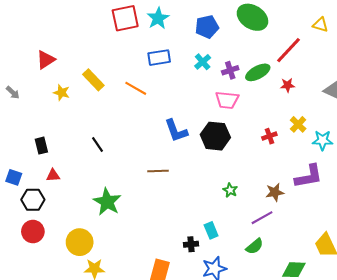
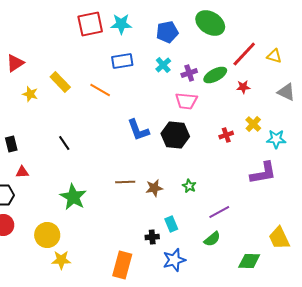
cyan star: (158, 18) -> (121, 24), turned 30
yellow triangle: (320, 25) -> (274, 56), moved
brown line: (158, 171) -> (125, 182), moved
brown star: (275, 192) -> (154, 188), moved

